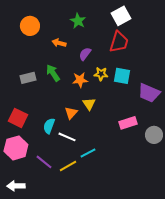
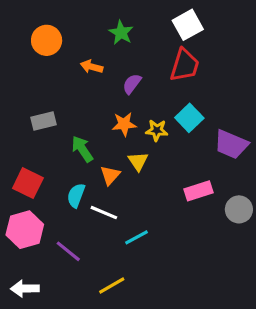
green arrow: (53, 73) -> (82, 149), moved
yellow star: (101, 74) -> (157, 130), moved
cyan square: (122, 76) -> (189, 118), turned 36
yellow line: (68, 166) -> (112, 285), moved

